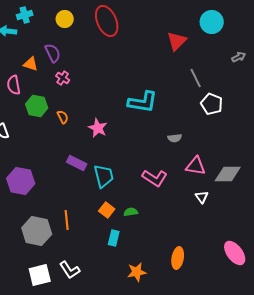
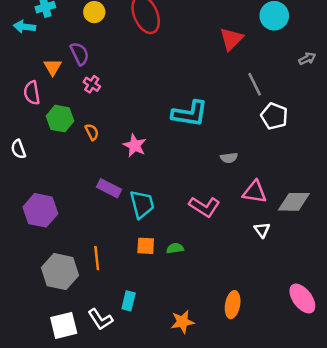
orange triangle: (31, 64) -> (53, 67), turned 42
orange square: (107, 210) -> (146, 246), turned -35
cyan rectangle: (114, 238) -> (129, 301), moved

